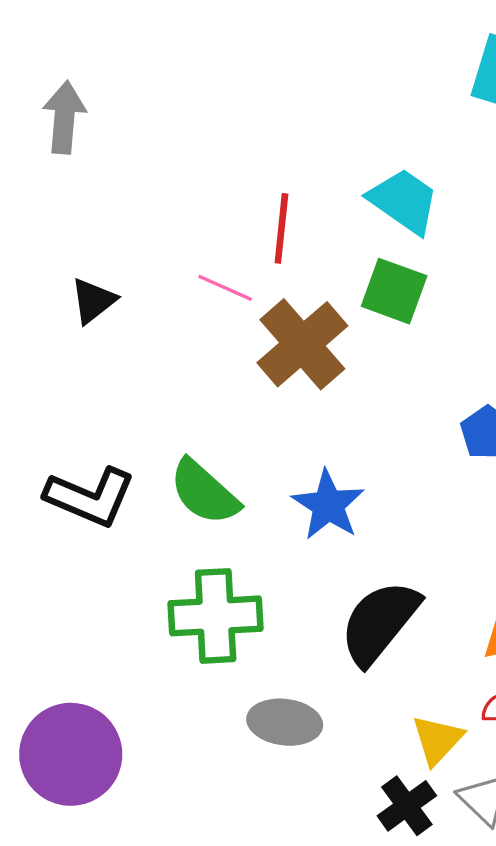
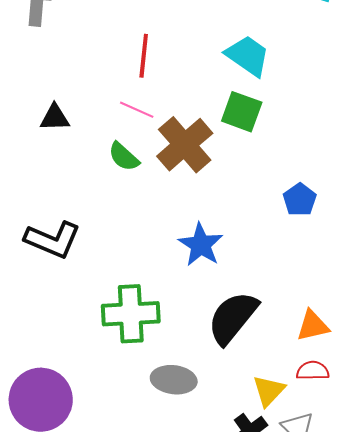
red line: (281, 228) -> (144, 56), moved
black triangle: (93, 301) -> (55, 118), turned 36
green semicircle: (204, 492) -> (124, 157), moved, size x0.7

